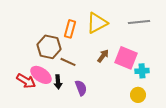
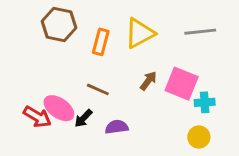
brown hexagon: (49, 47) -> (59, 25), moved
black arrow: (58, 82) -> (83, 118), turned 48
purple semicircle: (81, 88) -> (117, 127), turned -77

